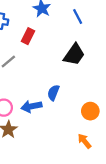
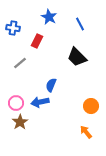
black trapezoid: (74, 55) -> (77, 57), turned 100
blue semicircle: (53, 93) -> (51, 85), moved

